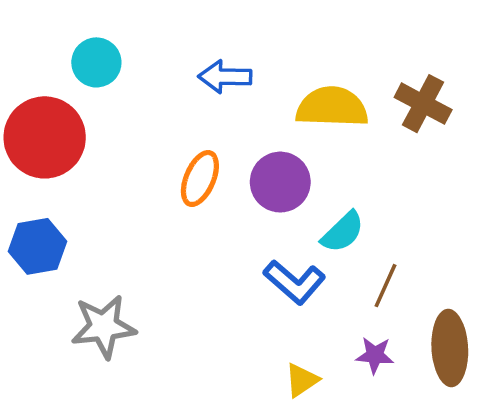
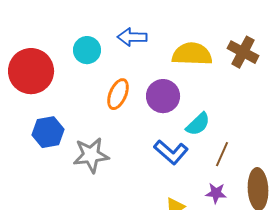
cyan circle: (96, 62) -> (87, 50), moved
blue hexagon: (38, 246) -> (48, 132), moved
gray star: (104, 327) -> (91, 155), moved

